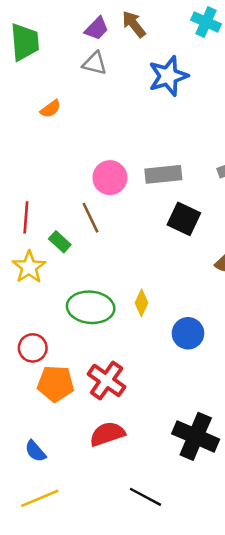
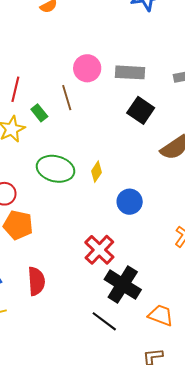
red cross: (107, 380) -> (99, 250), moved
red semicircle: (107, 434) -> (36, 281), moved, turned 96
black line: (145, 497) -> (104, 321), moved

